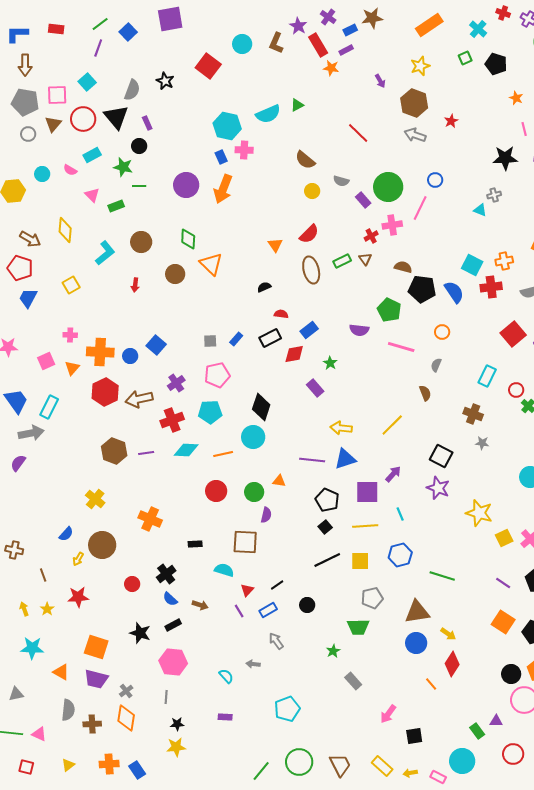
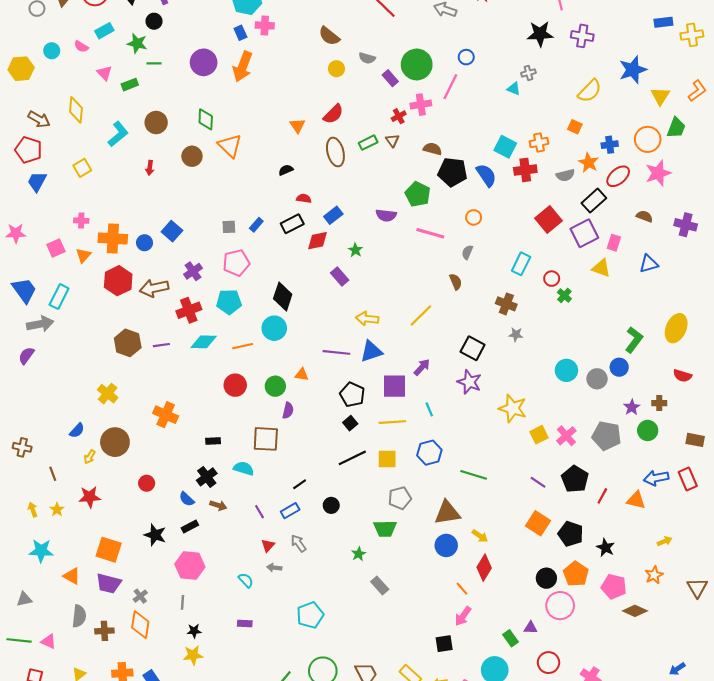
black cross: (166, 574) -> (207, 477), moved
red triangle: (247, 590) -> (268, 545), moved
pink arrow: (388, 714) -> (463, 616), moved

